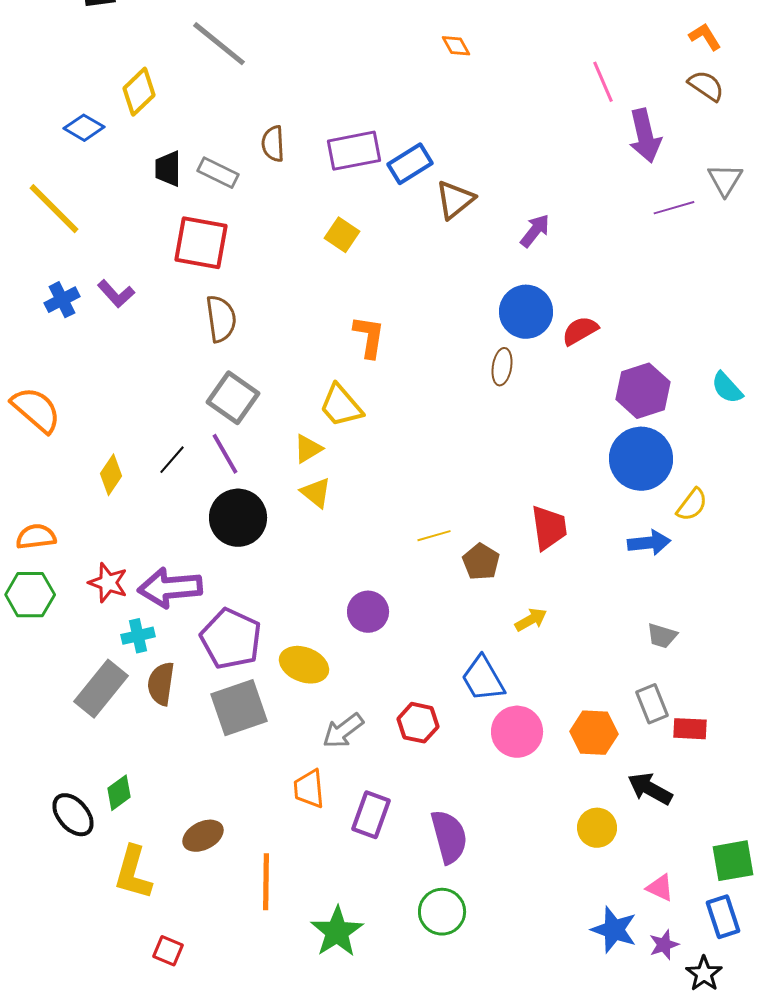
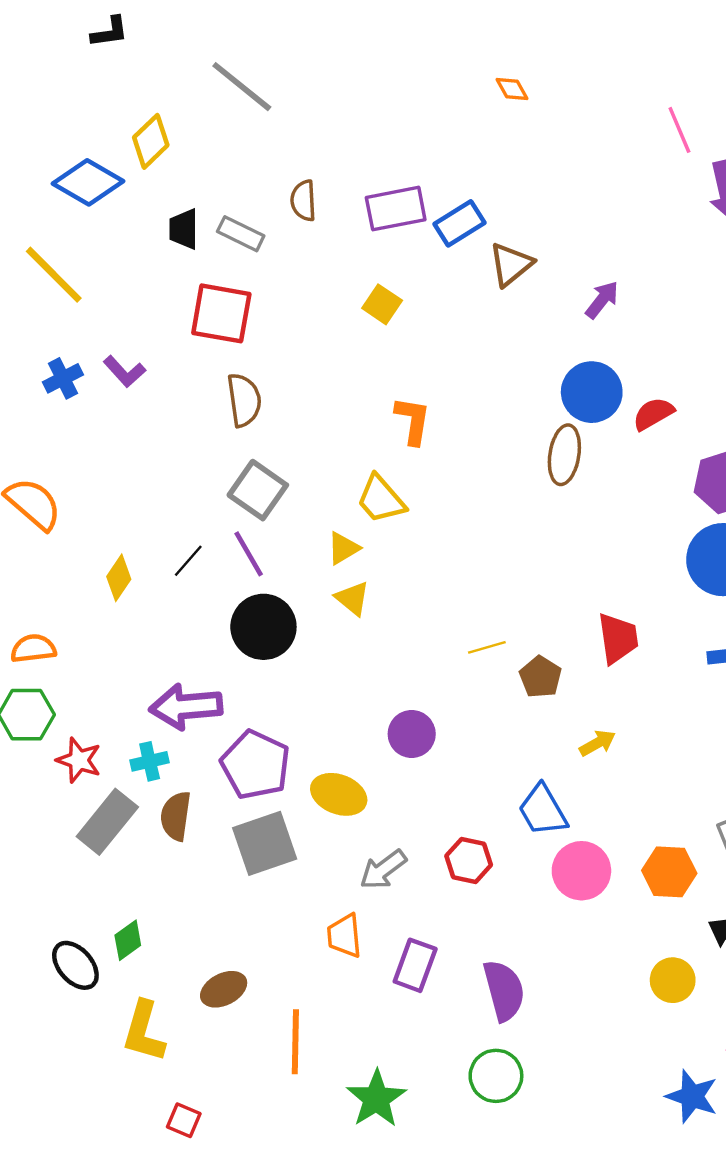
blue diamond: (84, 128) -> (88, 182), size x1.5
brown ellipse: (502, 367) -> (564, 455), size x1.4
red star: (108, 583) -> (79, 760), moved

